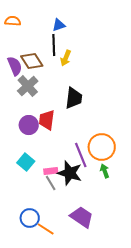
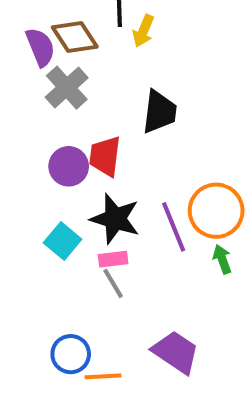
black star: (70, 173) -> (115, 219), moved
orange line: (46, 229) -> (103, 376), turned -36

